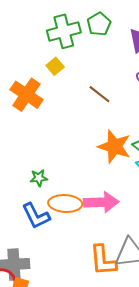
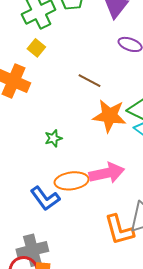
brown line: (100, 94) -> (89, 81), moved
green star: (39, 178) -> (53, 138), moved

